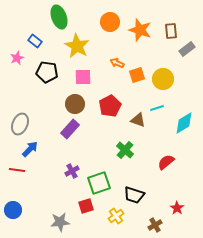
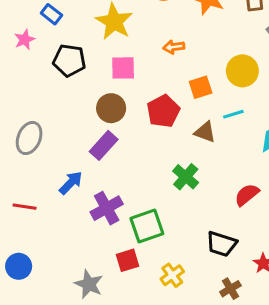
orange arrow: (117, 63) -> (174, 47), turned -32
orange square: (137, 75) -> (201, 87), moved
blue arrow: (30, 149) -> (71, 183), moved
purple cross: (72, 171) -> (107, 208), size x1.5
black trapezoid: (134, 195) -> (221, 244), moved
gray star: (60, 222) -> (89, 284), turned 30

